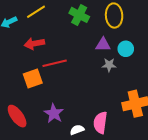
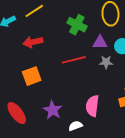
green cross: (79, 15) -> (77, 25), moved
red line: (55, 63) -> (74, 60), moved
pink semicircle: (100, 123) -> (92, 106), moved

